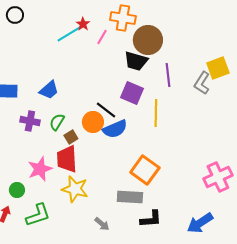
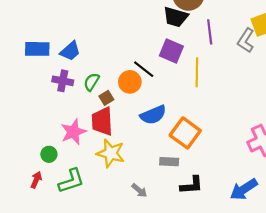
blue trapezoid: (49, 90) -> (70, 51), moved
blue semicircle: (115, 129) -> (153, 115), moved
gray rectangle: (130, 197) -> (169, 162), size x0.7

